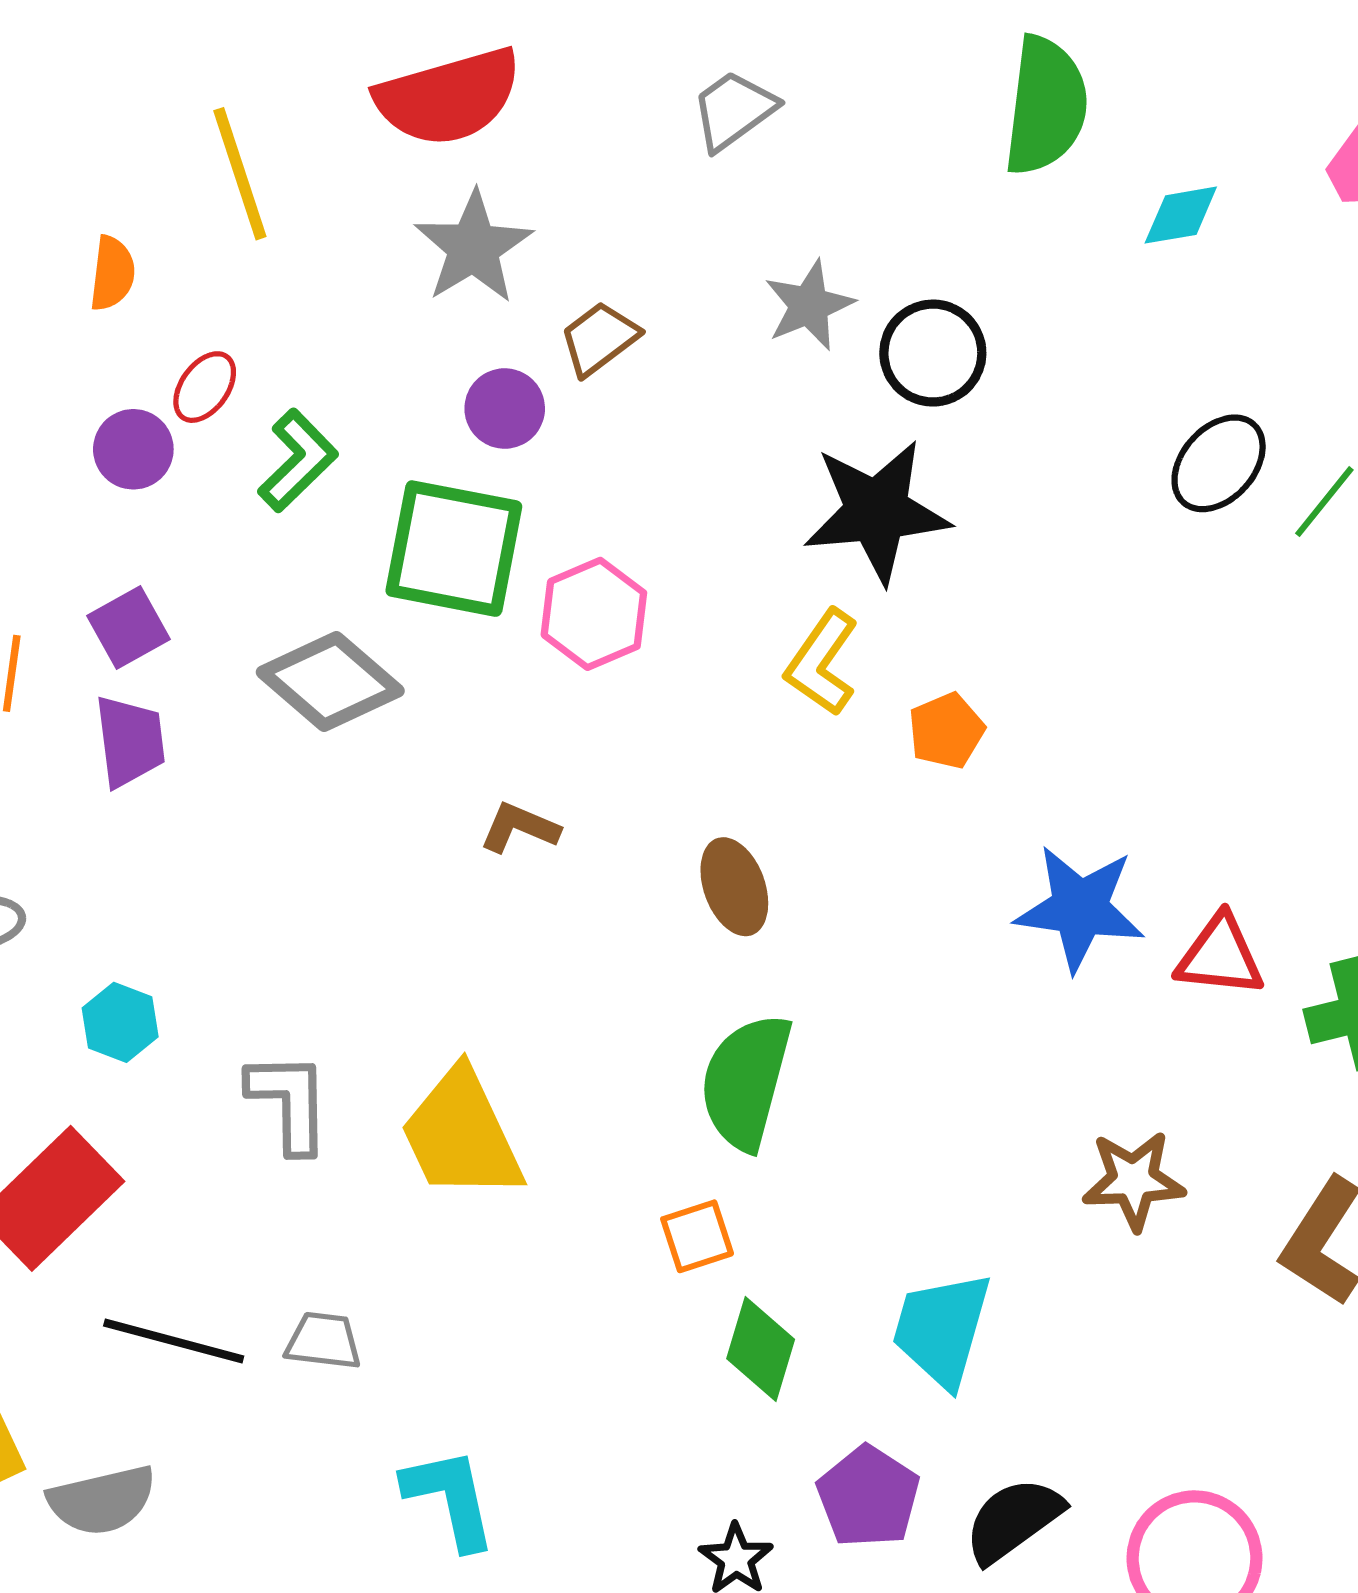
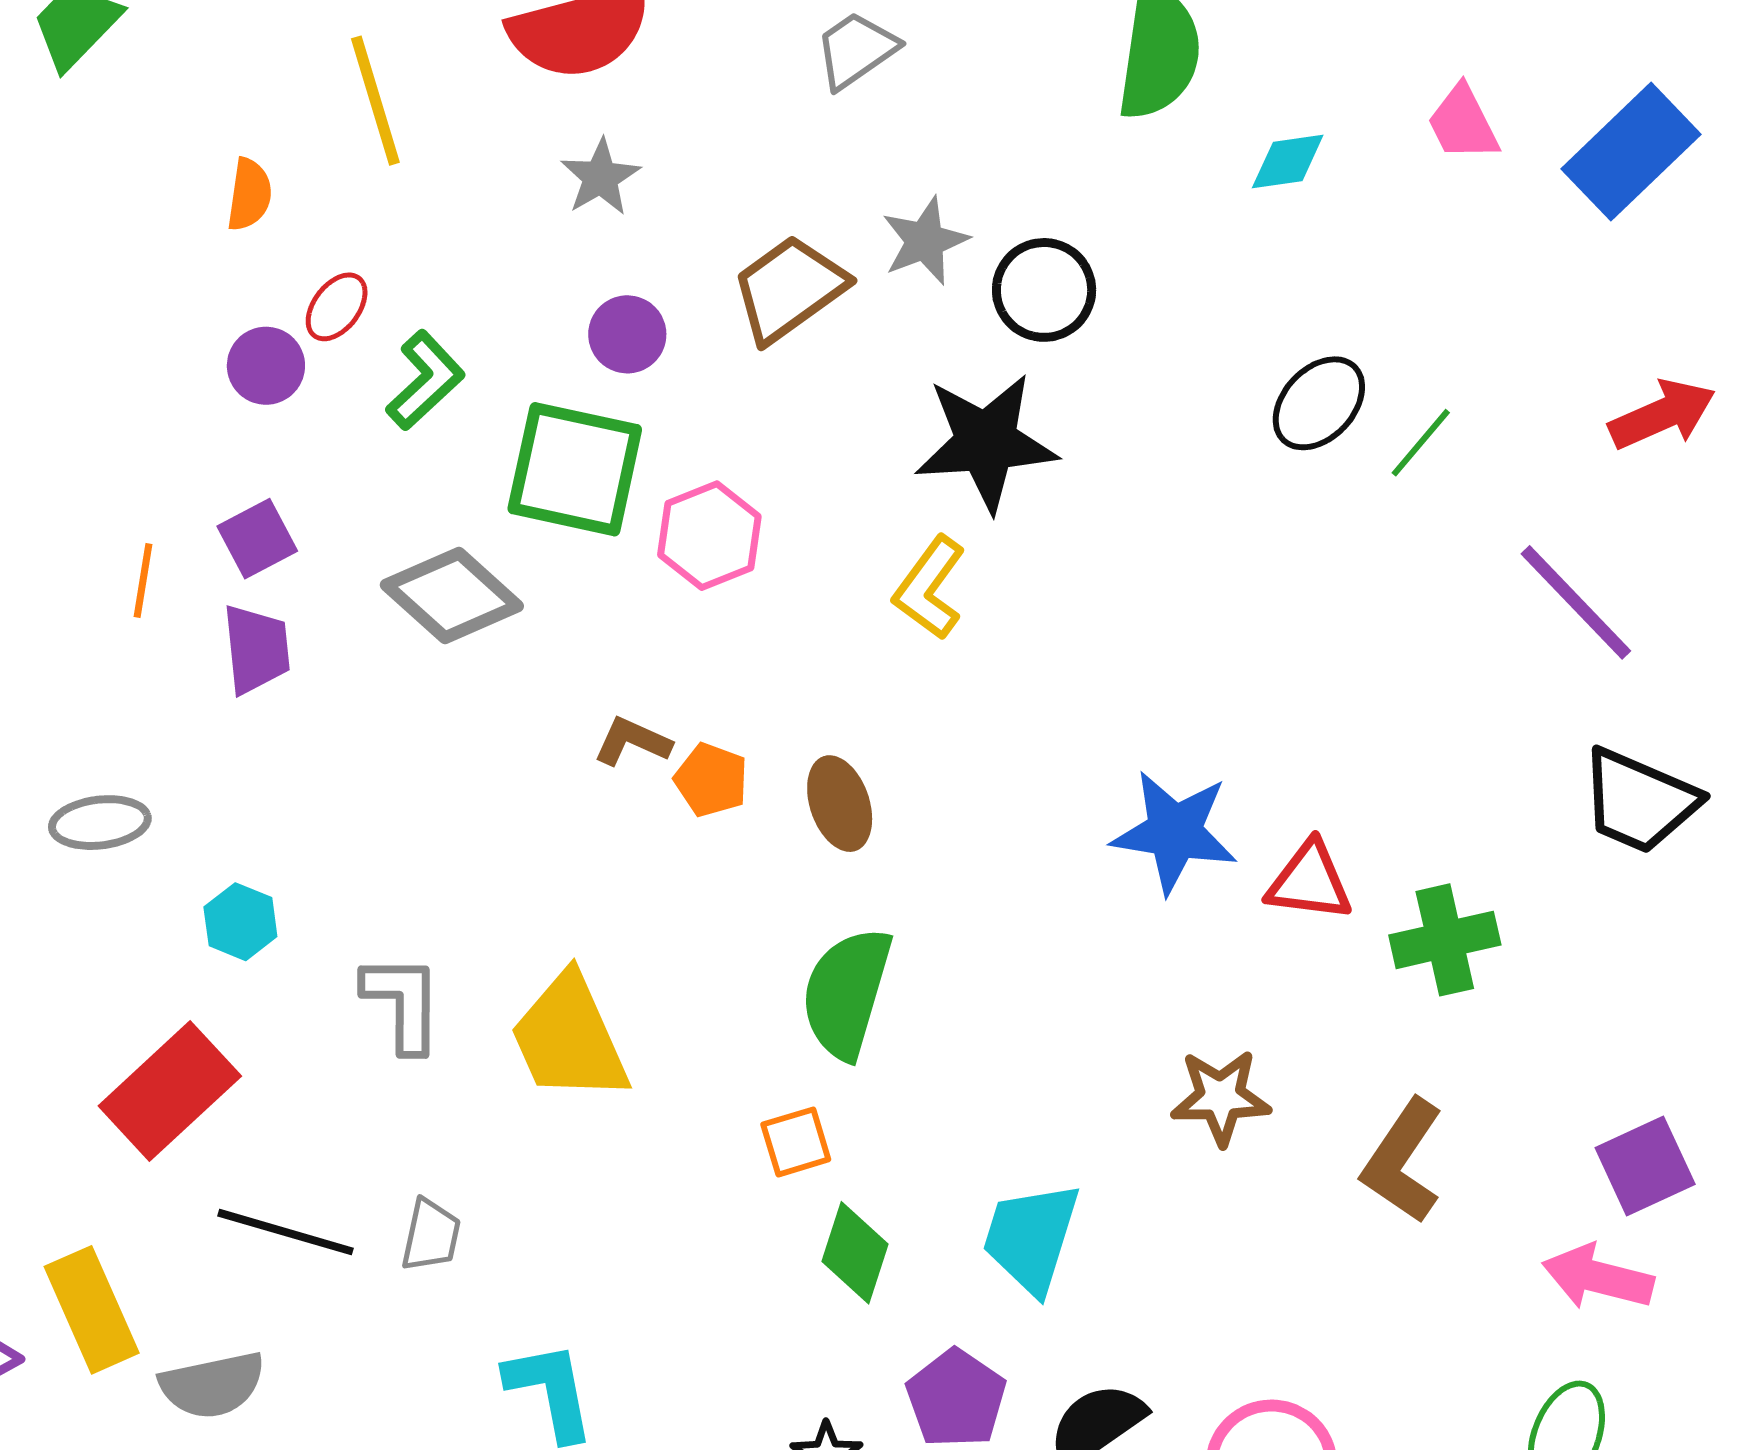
gray star: (473, 247) -> (600, 177), size x0.7
brown trapezoid: (599, 339) -> (789, 289), moved, size x1.5
orange pentagon: (946, 731) -> (711, 780), moved, turned -30
gray trapezoid: (323, 1341) -> (431, 1235), turned 94

